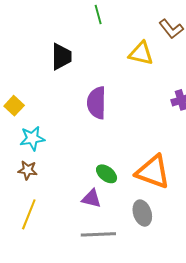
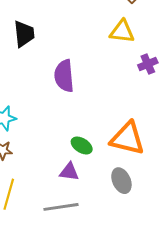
yellow triangle: (141, 53) -> (122, 32), moved
gray line: (98, 234) -> (61, 207), moved

